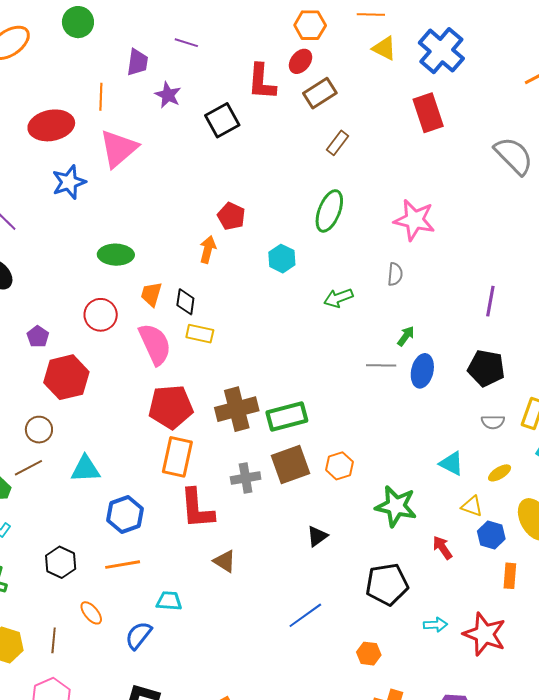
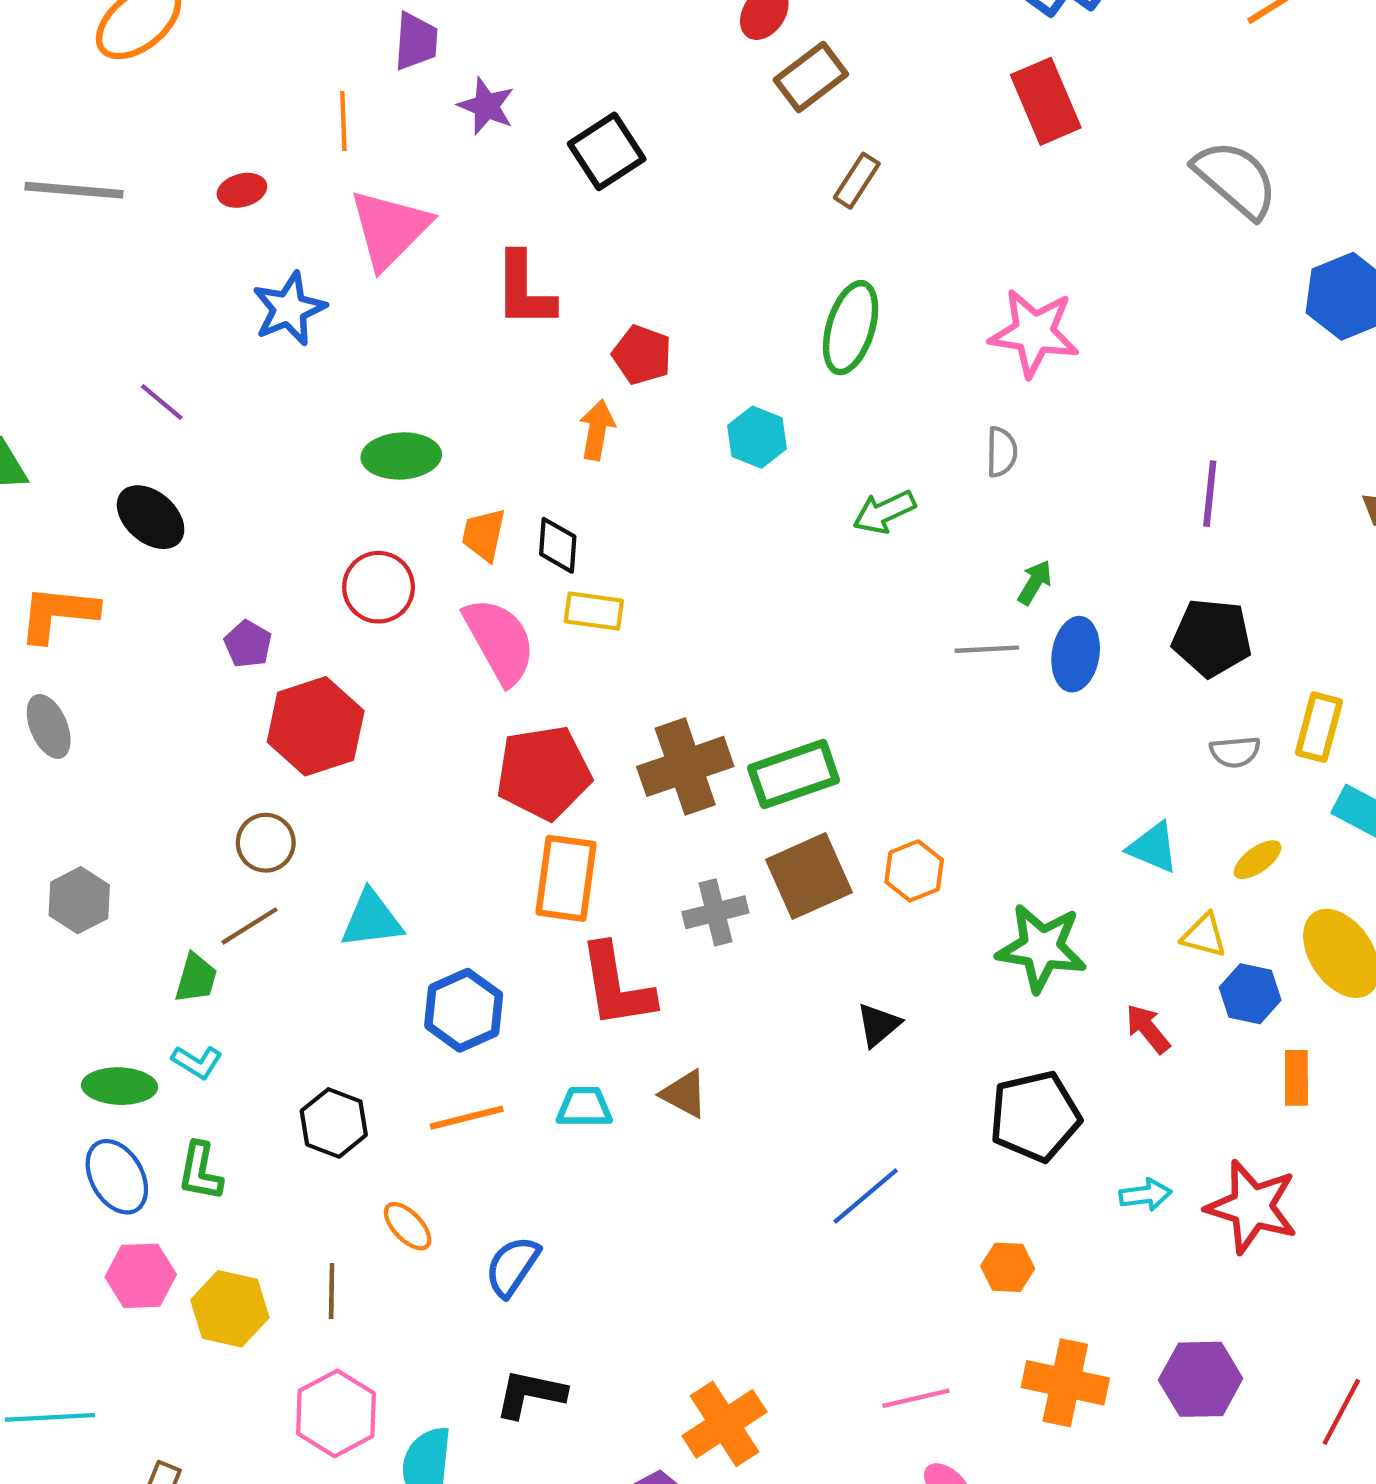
red L-shape: (262, 82) -> (524, 290), moved
red ellipse: (51, 125) -> (242, 190), size x0.5
cyan trapezoid: (169, 601) -> (584, 1107), moved

